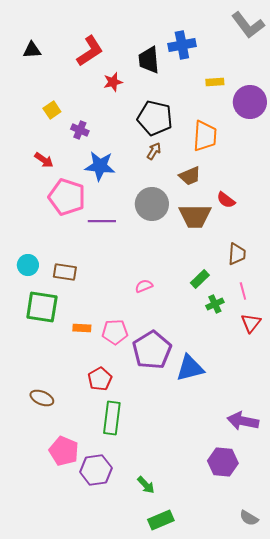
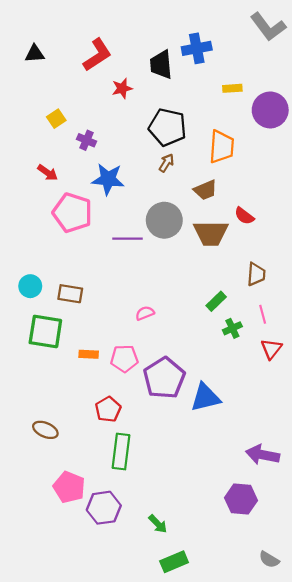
purple line: (102, 221) -> (128, 239), moved
pink semicircle: (144, 286) -> (145, 313), moved

